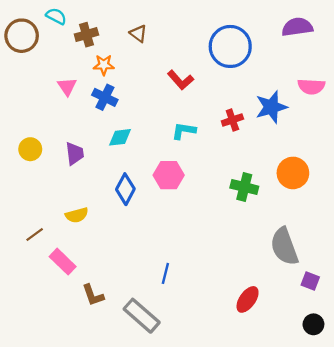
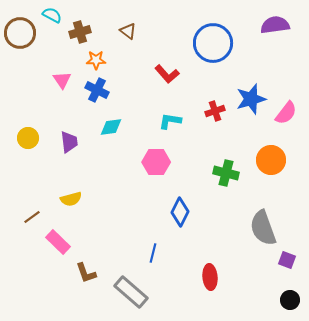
pink semicircle: (311, 86) -> (286, 113), moved, turned -55
blue diamond: (125, 189) -> (180, 212), moved
red ellipse: (248, 299) -> (210, 277), moved, turned -40

